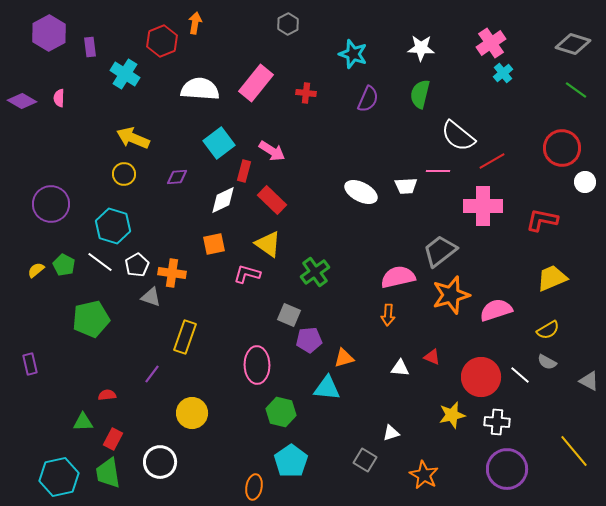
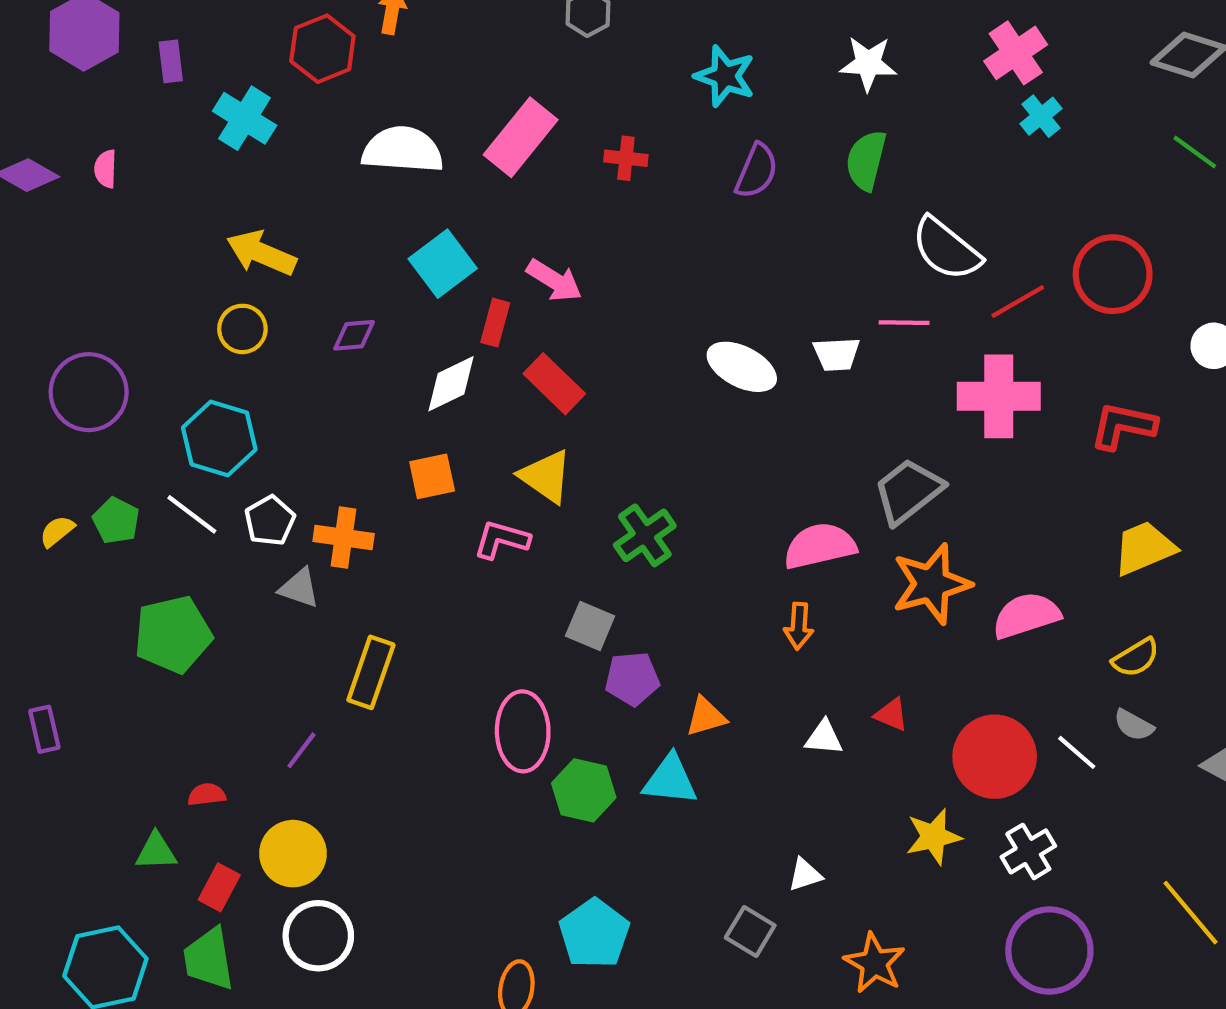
red circle: (562, 148) -> (1113, 274), moved
green hexagon: (281, 412) -> (584, 790), moved
yellow circle: (192, 413) -> (293, 854), moved
white cross: (497, 422) -> (1028, 851), turned -35

